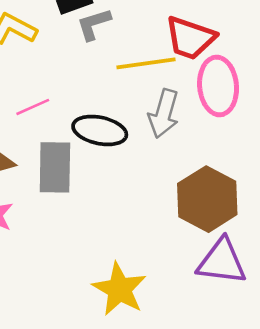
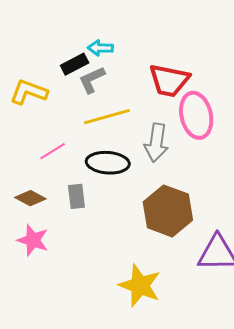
yellow line: (146, 63) -> (107, 117), moved
gray rectangle: (55, 167) -> (76, 196), size x0.6
brown hexagon: (207, 199) -> (168, 211), moved

